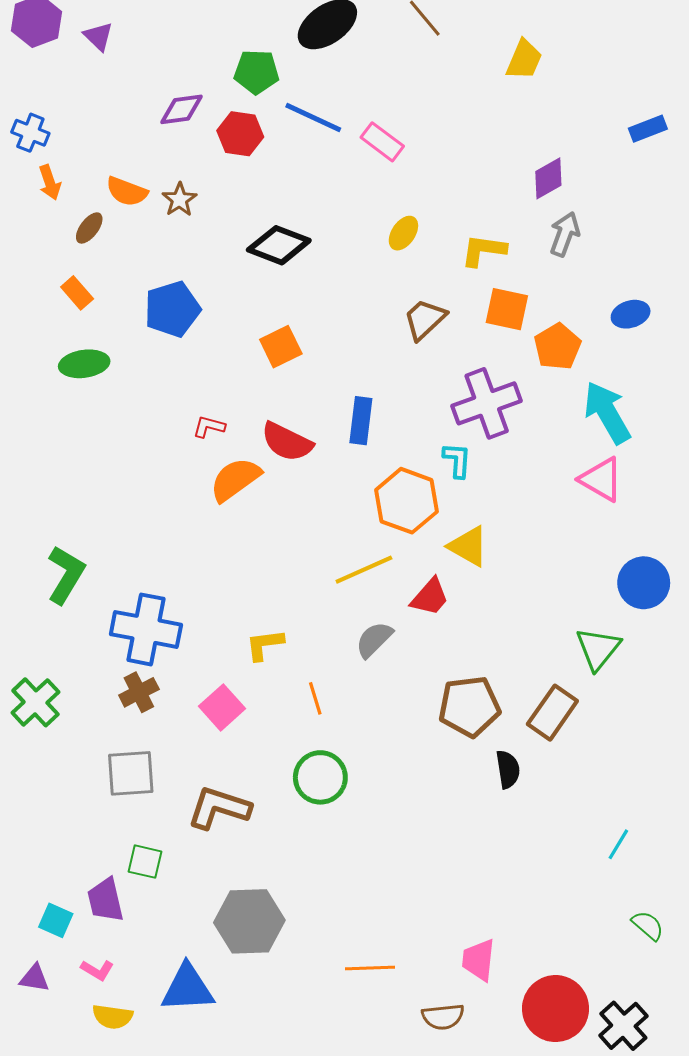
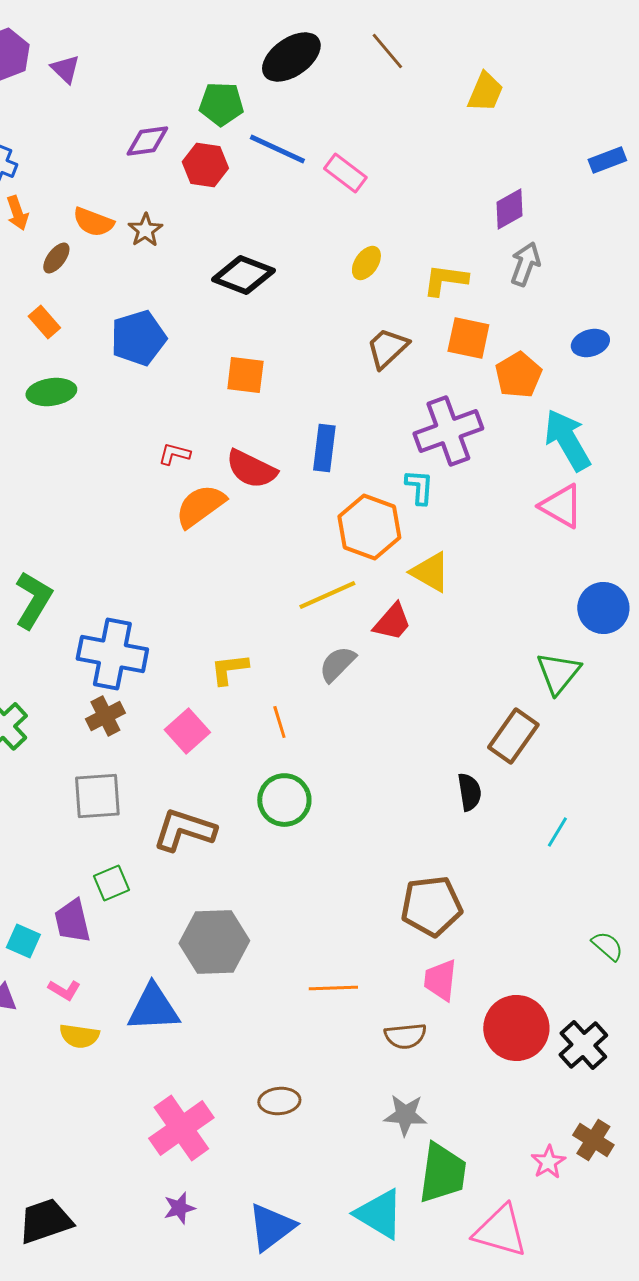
orange square: (281, 347) -> (245, 375), turned 33
brown pentagon: (469, 706) -> (431, 906), moved
cyan line: (618, 844) -> (557, 832), moved
green square: (145, 862) -> (111, 883), turned -36

